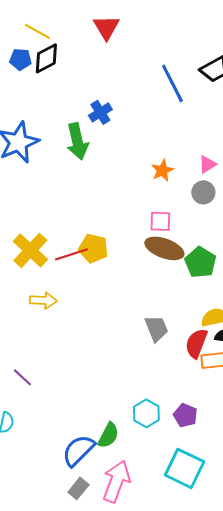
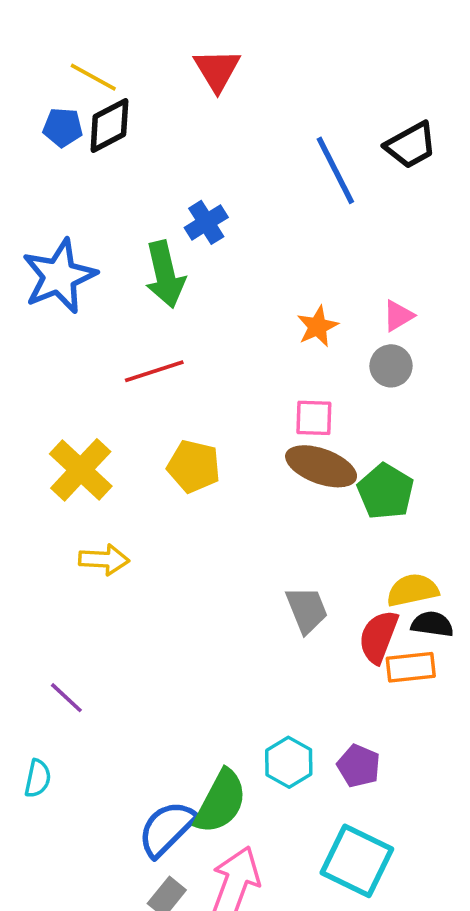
red line: (71, 254) -> (154, 371), moved
green semicircle: (108, 435) -> (221, 802), size x1.4

